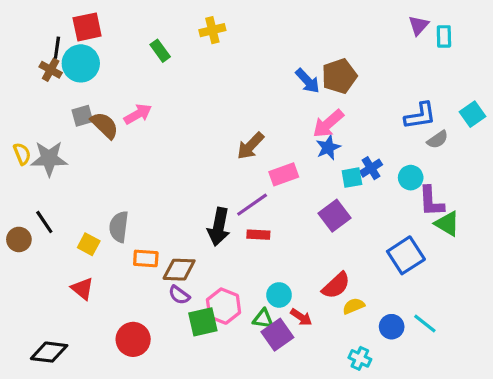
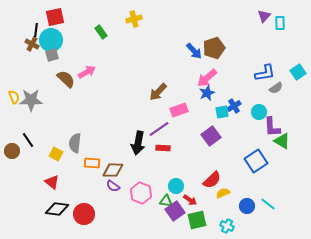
gray square: (82, 116) -> (52, 55), moved
green square: (203, 322) -> (197, 220), moved
black diamond: (49, 352) -> (57, 209), moved

